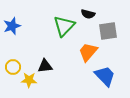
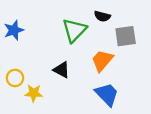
black triangle: (45, 66) -> (62, 70), moved, turned 35
blue trapezoid: (105, 76) -> (107, 94), moved

